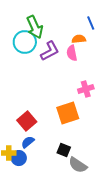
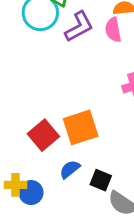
orange square: (68, 113) -> (81, 127), moved
blue semicircle: (28, 142) -> (70, 169), moved

